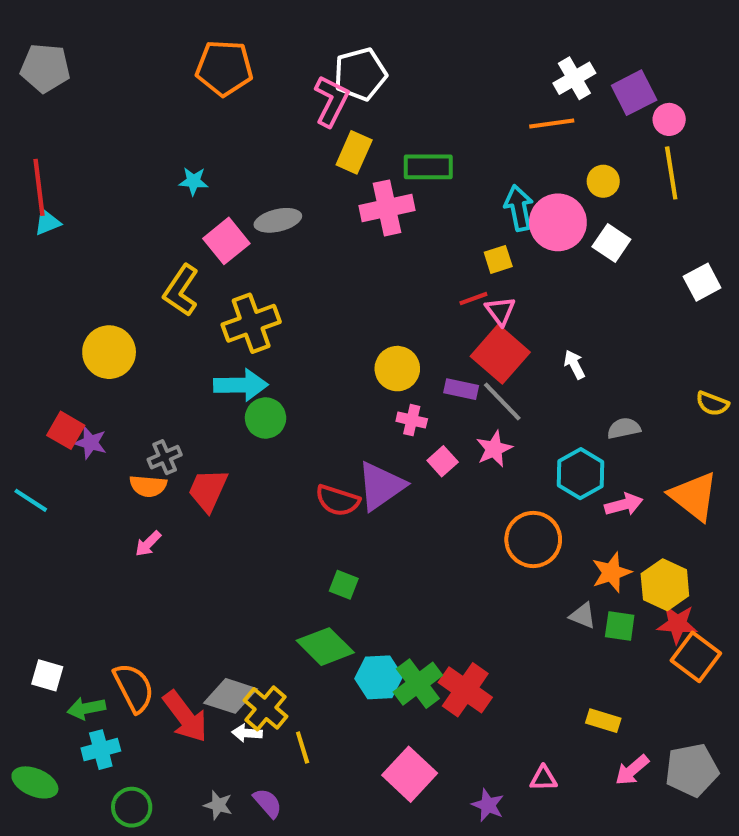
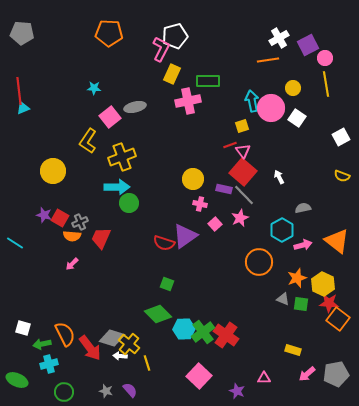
yellow semicircle: (712, 404) -> (342, 176), moved
red square: (66, 430) -> (60, 218), moved

